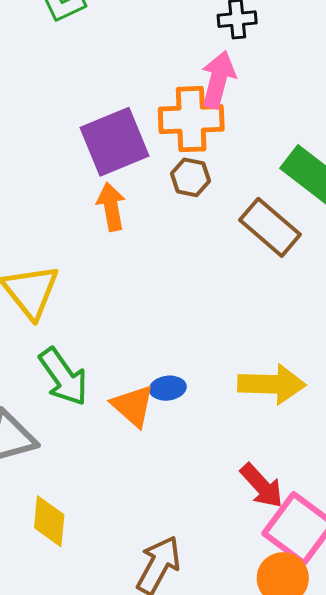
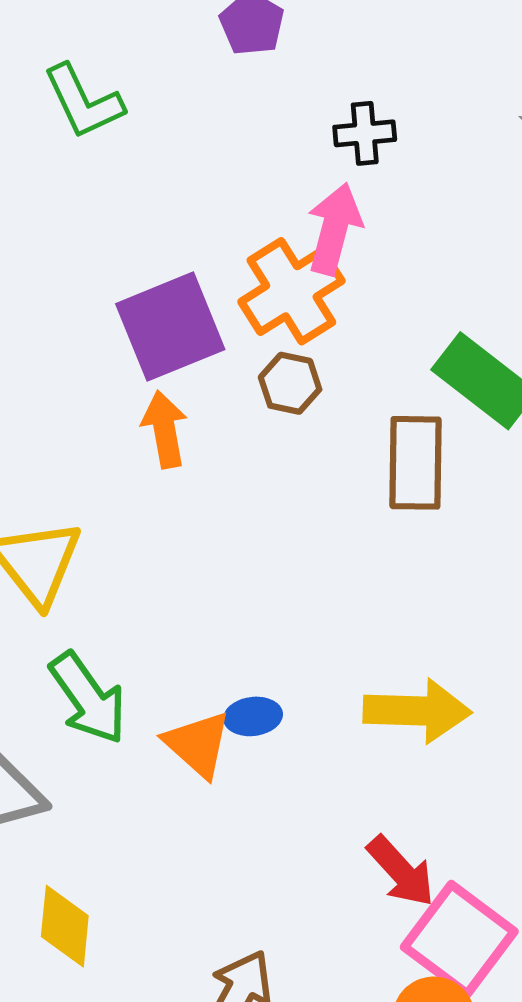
orange cross: (191, 119) -> (291, 291), turned -30
brown rectangle: (270, 227) -> (415, 463), turned 50

